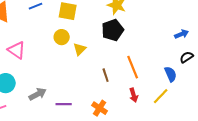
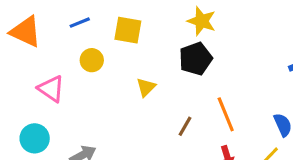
yellow circle: (62, 37) -> (92, 60), moved
brown line: (106, 75) -> (185, 126), turned 48

